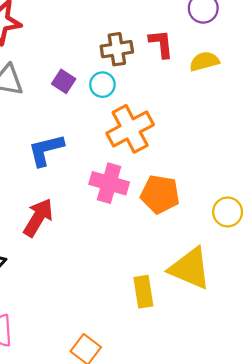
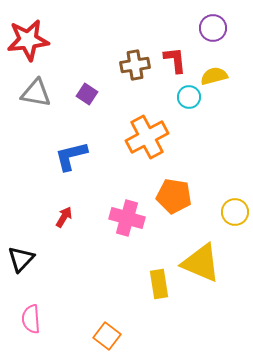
cyan circle: (102, 85) -> (189, 97), moved
pink cross: (109, 183) -> (127, 218), moved
red arrow: (38, 218) -> (64, 217), size x0.6

